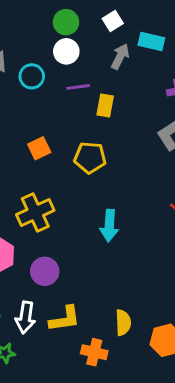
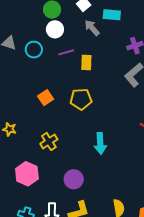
gray arrow: (120, 56) -> (92, 28), turned -60
yellow cross: (35, 212) -> (49, 141), size x0.7
purple circle: (45, 271) -> (74, 179), moved

